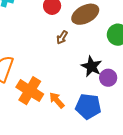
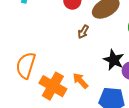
orange arrow: (57, 100) -> (81, 81), moved

